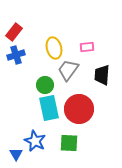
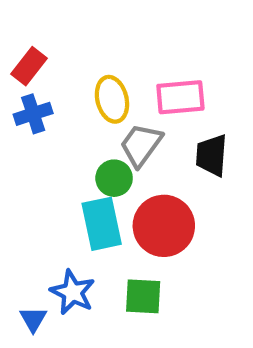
pink rectangle: (87, 47) -> (180, 97), size x1.6
green circle: (45, 85) -> (114, 178), moved

